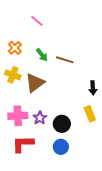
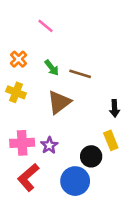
brown triangle: (35, 83) -> (59, 102), moved
black circle: (62, 124) -> (91, 156), moved
red L-shape: (23, 144) -> (28, 177), turned -40
blue circle: (61, 147) -> (75, 181), size x1.5

